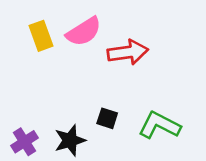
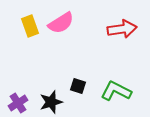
red arrow: (128, 52) -> (122, 29), moved

